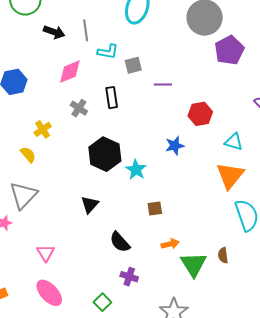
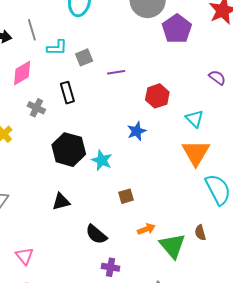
cyan triangle: (234, 142) -> (194, 119), turned 36
black triangle: (90, 205) -> (61, 202), turned 42

